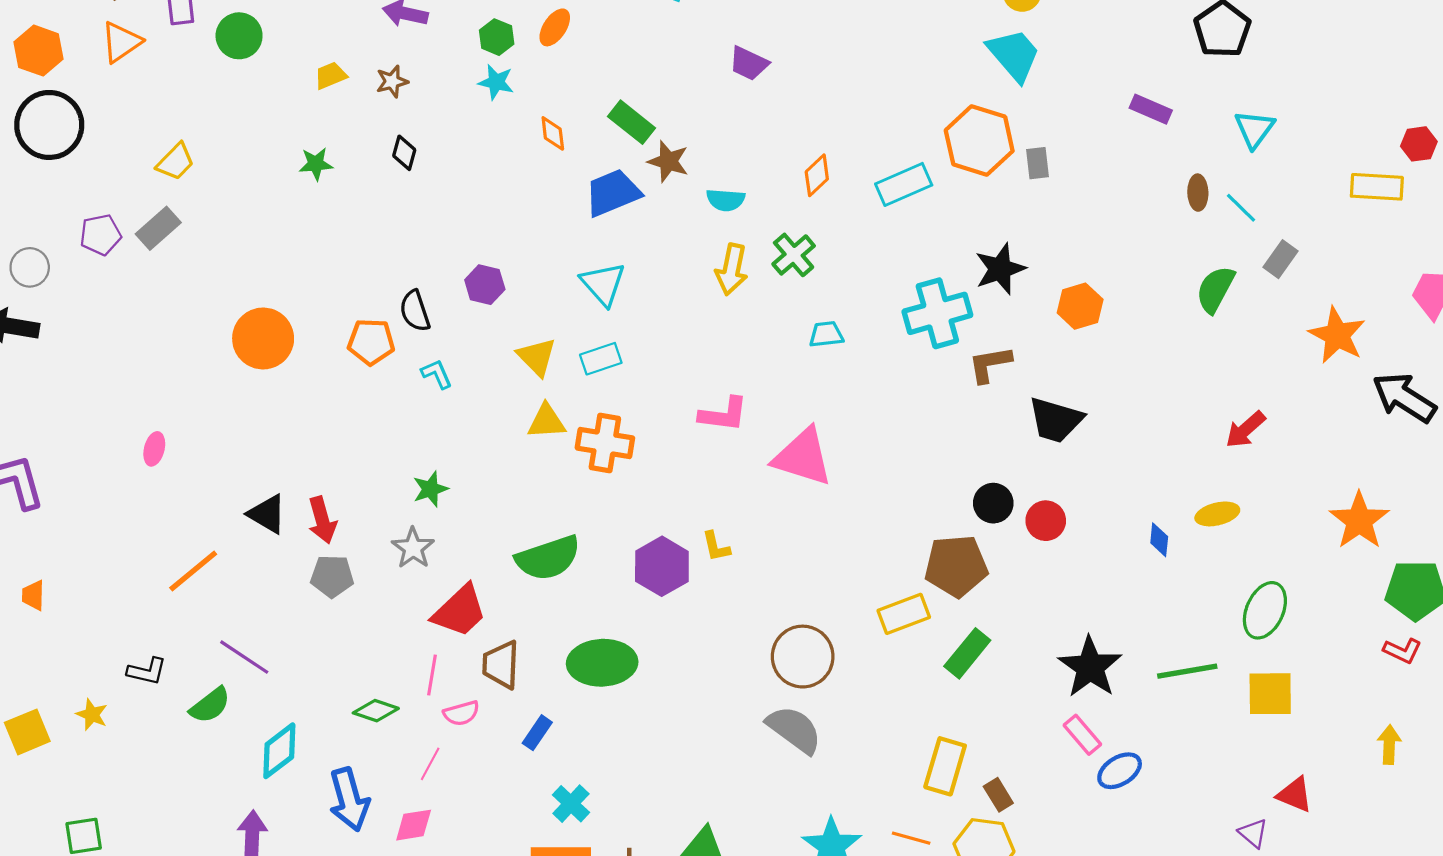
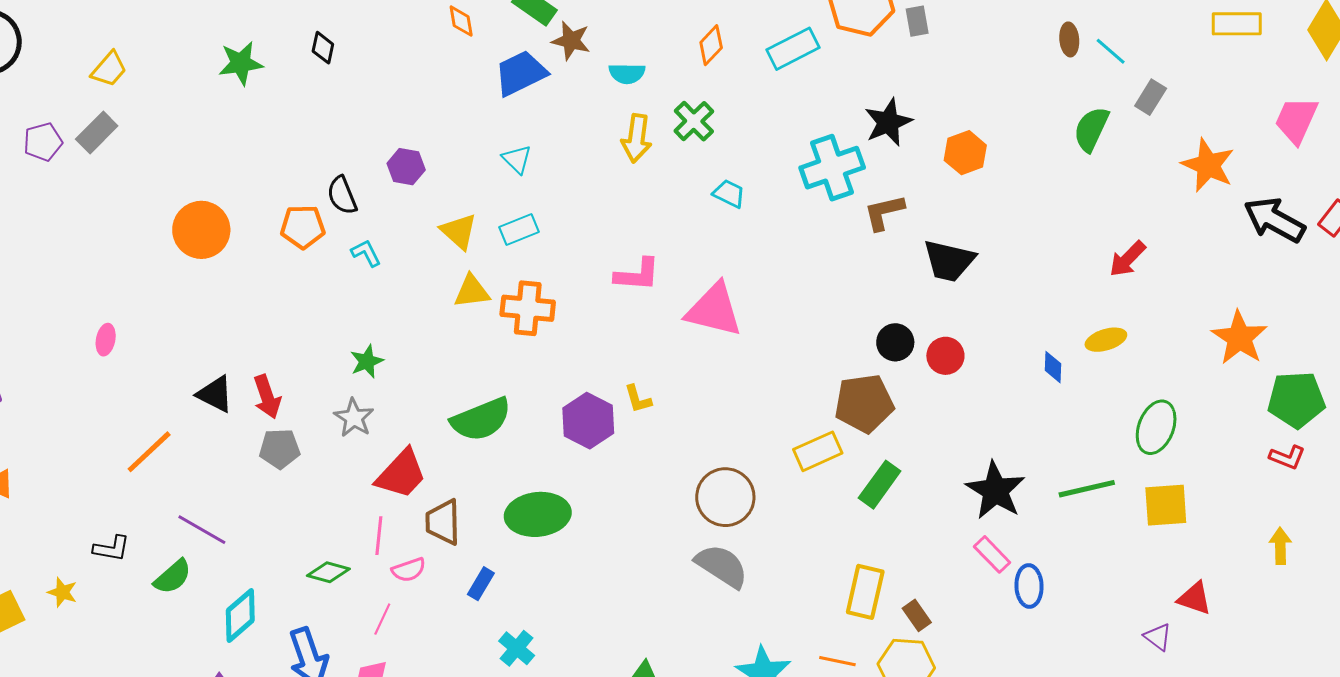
green star: (316, 164) -> (241, 63), size x1.4
cyan triangle: (603, 284) -> (517, 159), size x0.7
cyan trapezoid: (826, 334) -> (729, 194), turned 36
blue ellipse: (1120, 771) -> (1029, 586), turned -57

